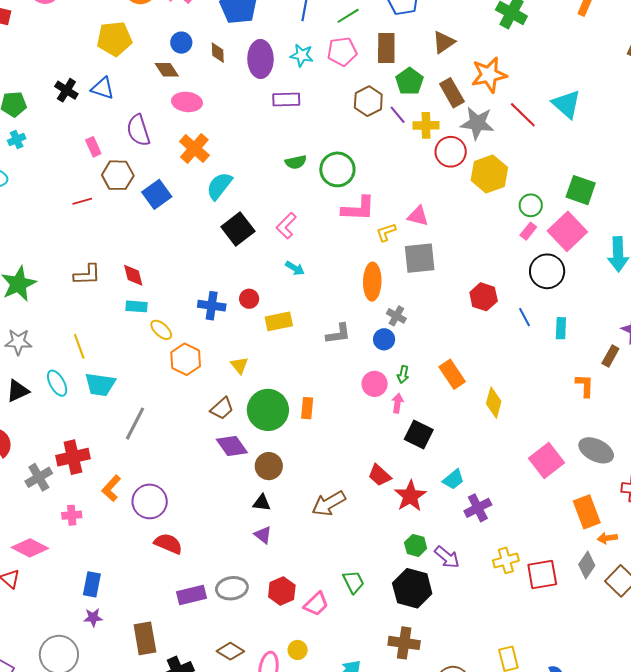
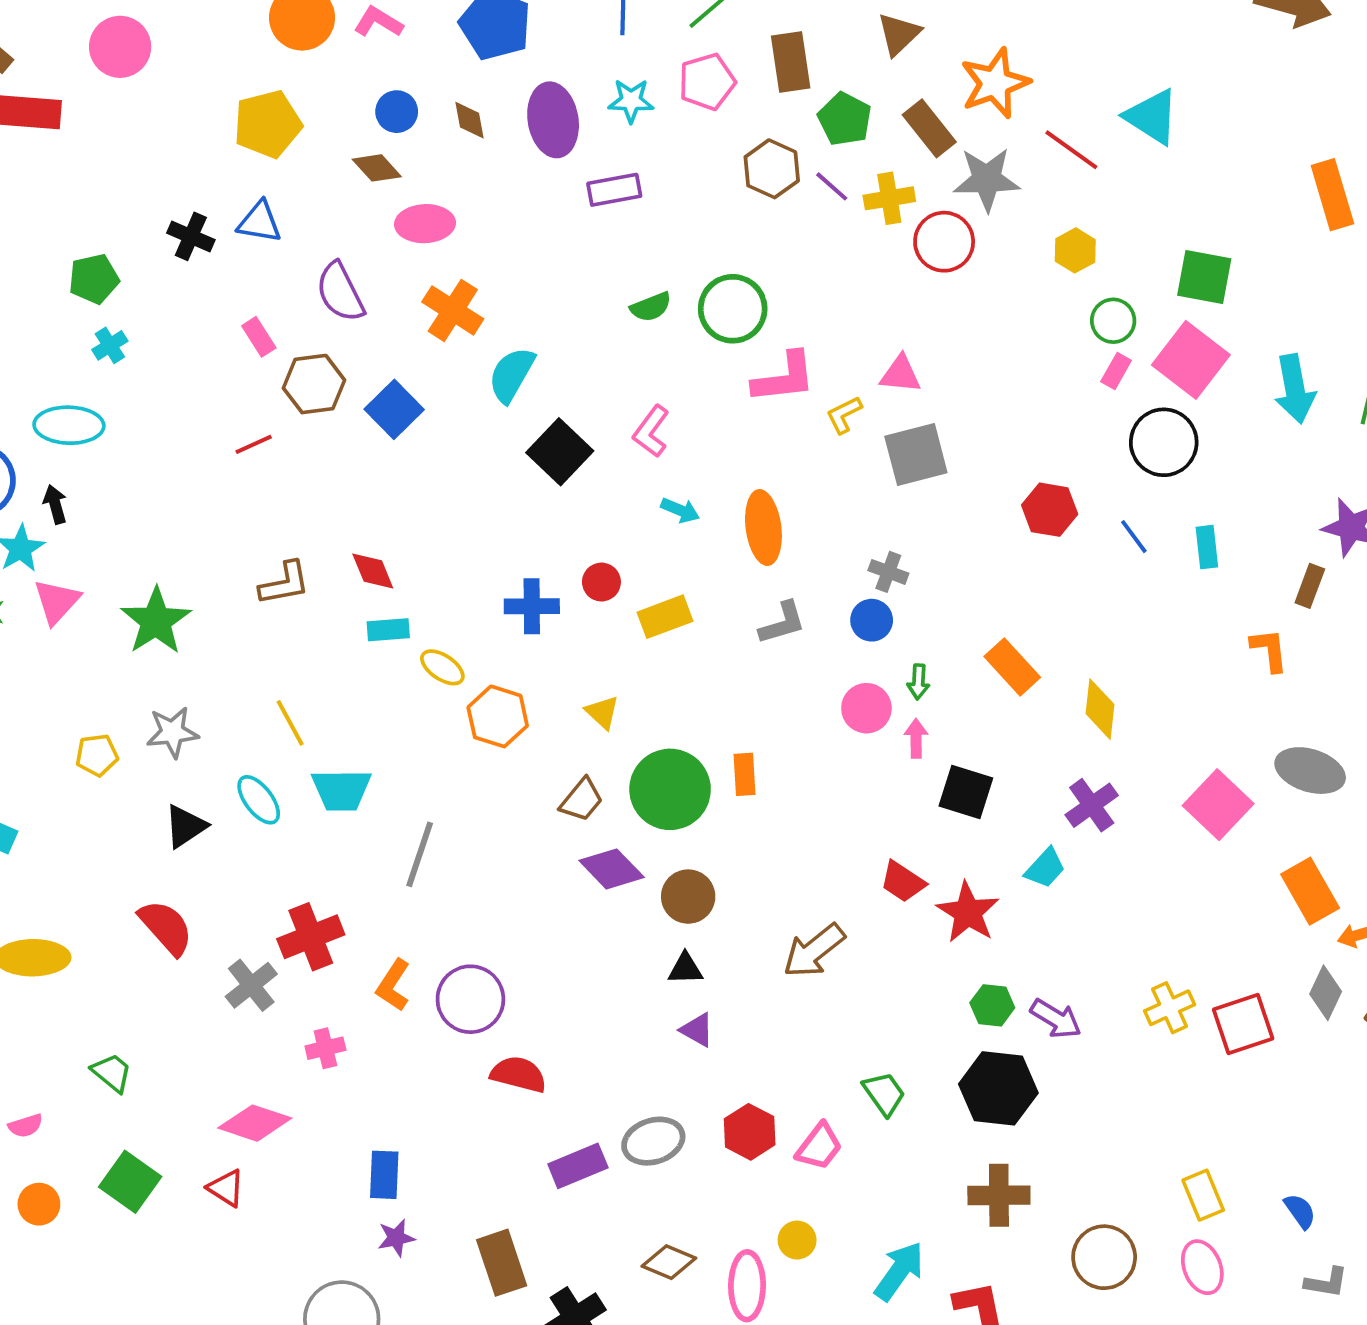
yellow hexagon: (489, 174) -> (1075, 250), moved, size x0.6
orange ellipse: (372, 282) -> (763, 528), moved
purple cross: (478, 508) -> (1092, 805), moved

